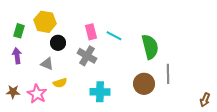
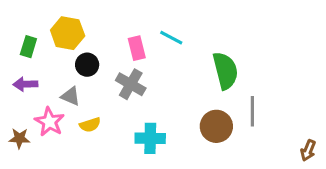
cyan line: (114, 36) -> (171, 38), moved
purple arrow: (17, 56) -> (25, 84), turned -84
pink star: (37, 94) -> (49, 122), moved

